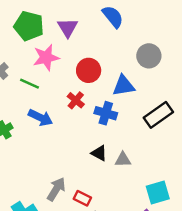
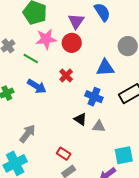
purple triangle: (68, 28) -> (76, 21), moved
red circle: (89, 70) -> (72, 43), moved
blue cross: (106, 113) -> (94, 97), moved
gray arrow: (56, 189) -> (28, 134), moved

